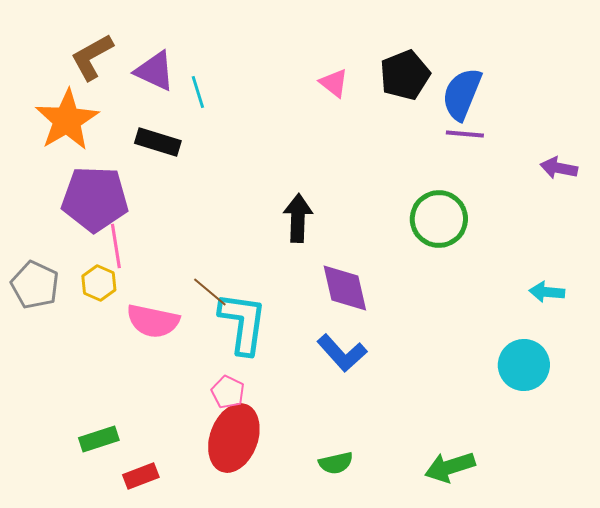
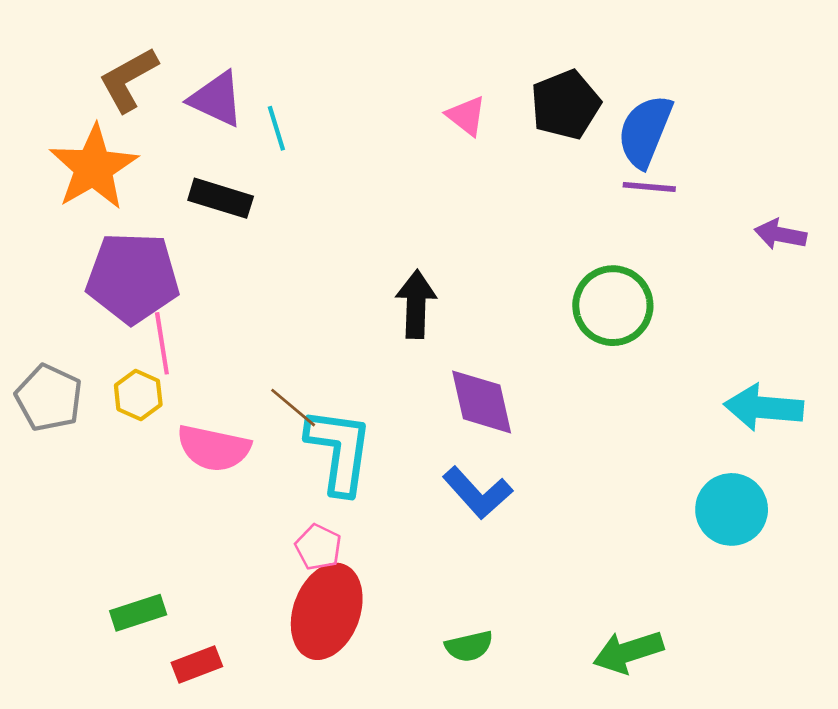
cyan arrow: (547, 292) -> (764, 408), size x1.6

